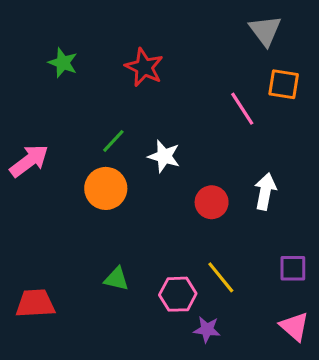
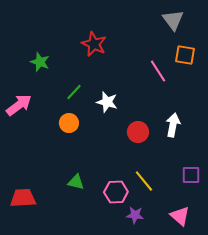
green star: (63, 63) -> (40, 62), moved
orange circle: (106, 188) -> (69, 123), size x0.7
pink triangle: (294, 326) -> (180, 216), moved

